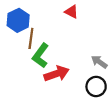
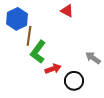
red arrow: (57, 74) -> (53, 69), size x0.7
black circle: (96, 86) -> (74, 81), moved

